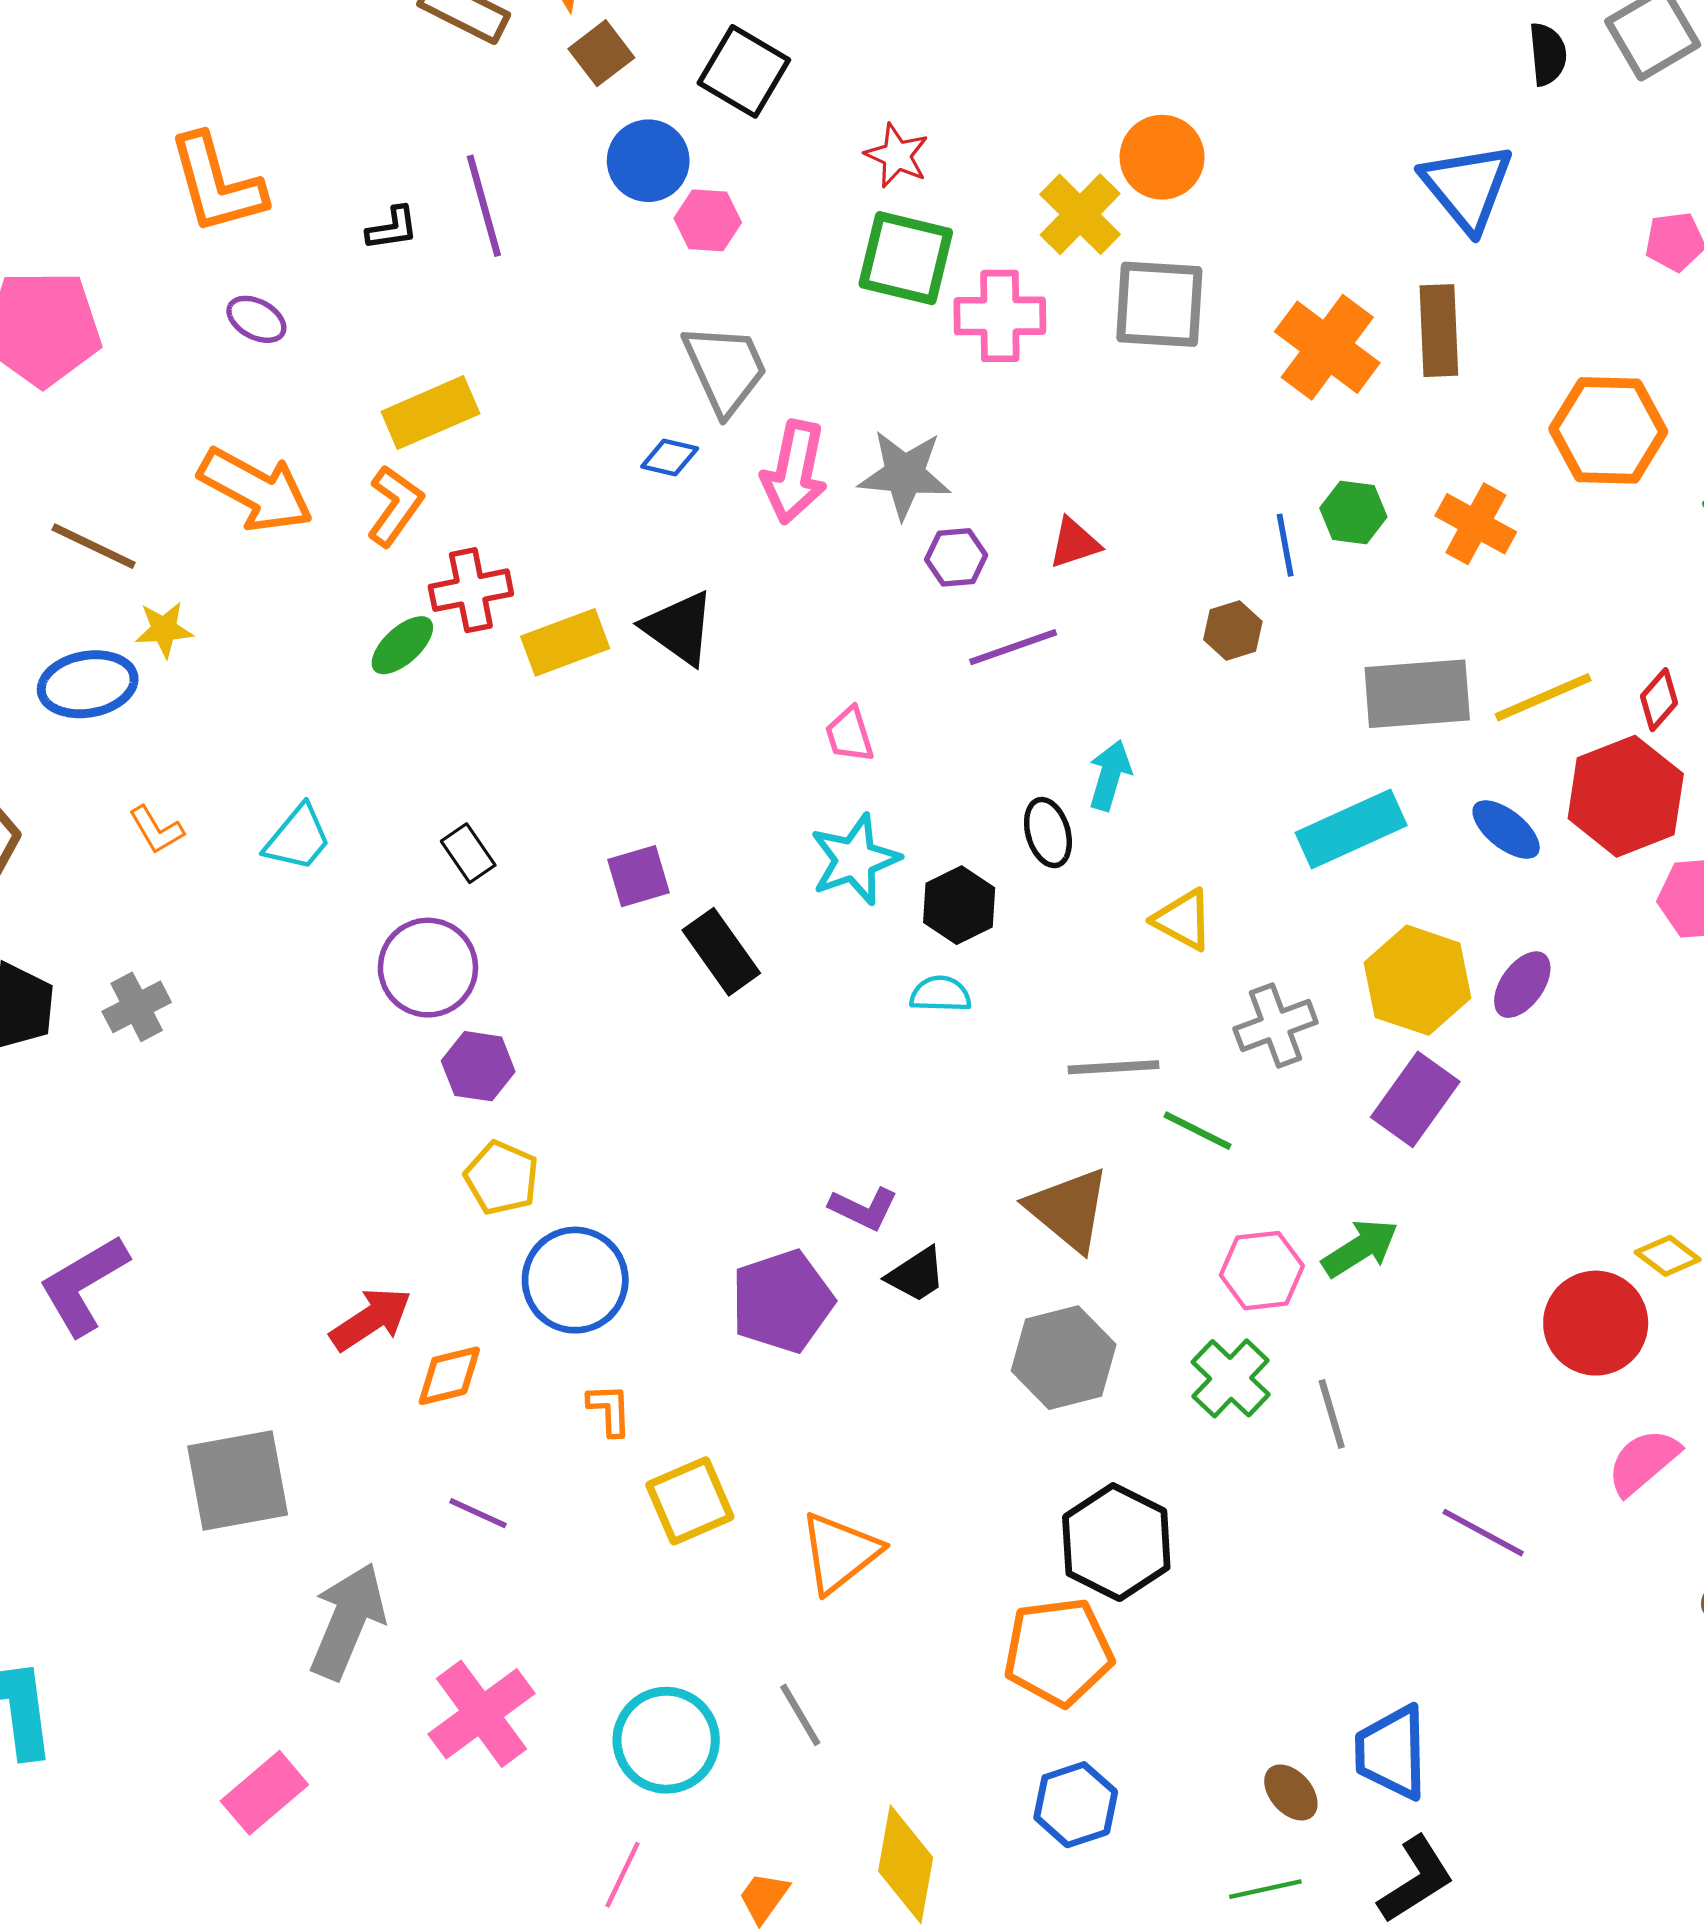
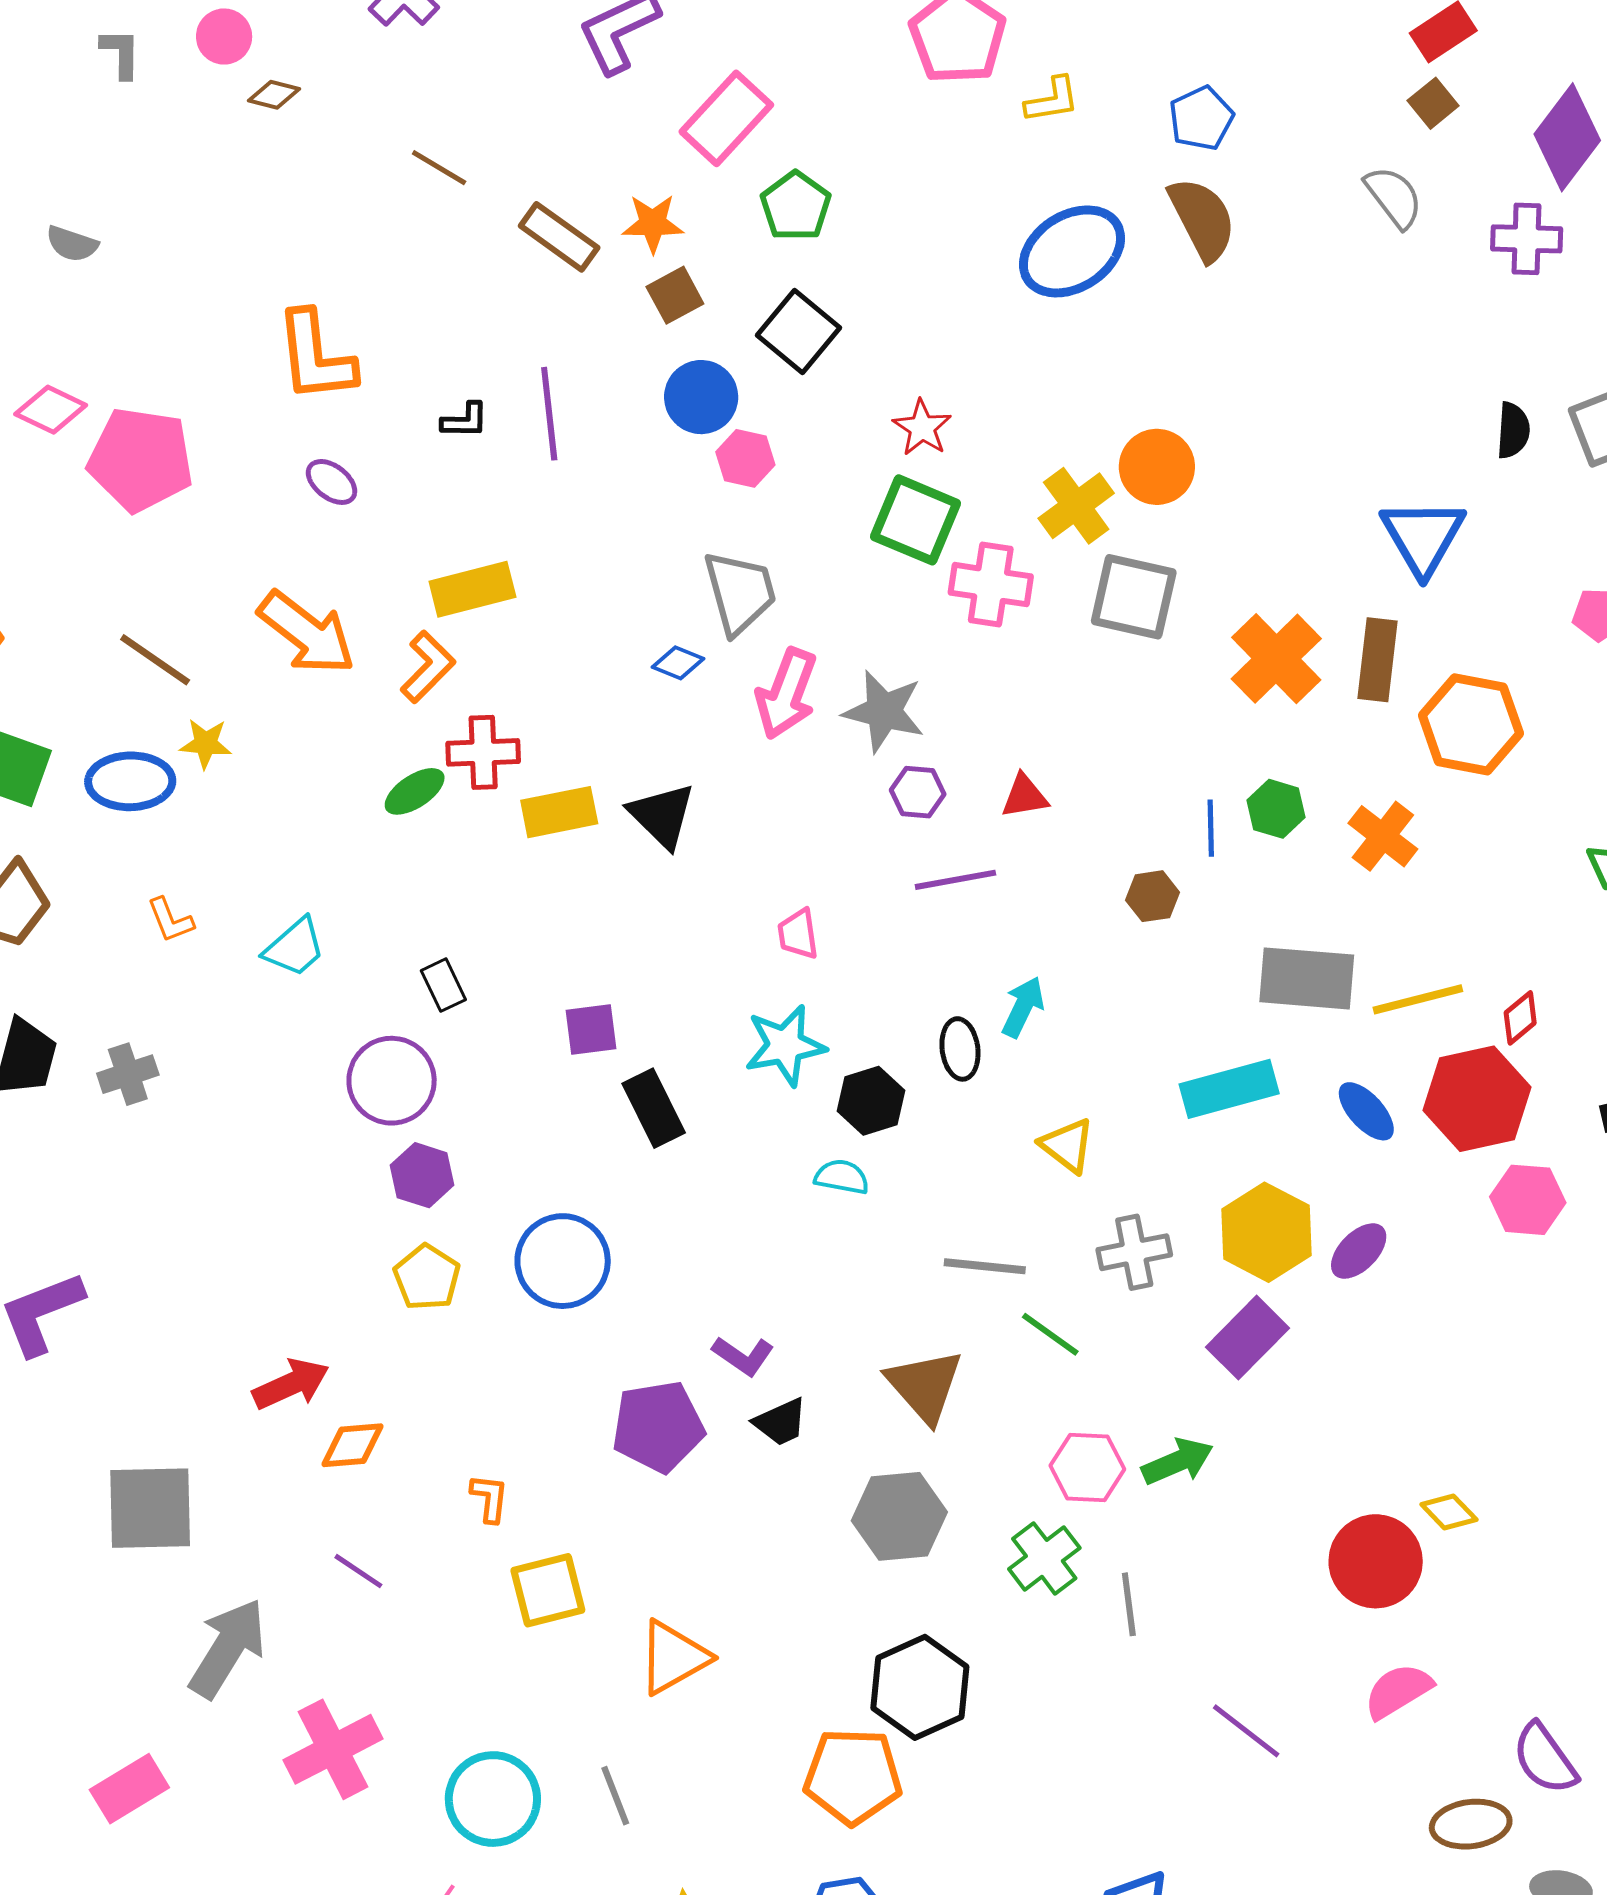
orange hexagon: (1608, 430) -> (1471, 724), moved
blue circle: (575, 1280) -> (563, 1261), moved

